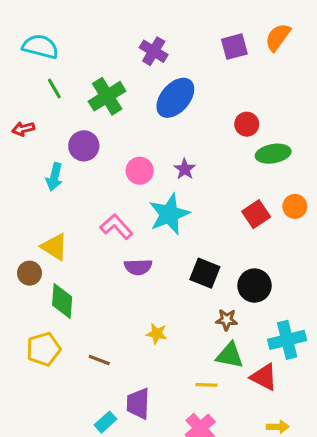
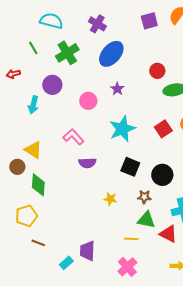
cyan semicircle: (40, 47) -> (51, 21), moved
purple star: (185, 169) -> (117, 89), moved
cyan star: (169, 214) -> (122, 129), moved
yellow star: (157, 334) -> (110, 199), moved
brown line: (99, 360) -> (38, 243), moved

